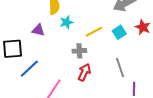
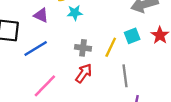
yellow line: (94, 32) -> (111, 47), moved, turned -48
blue line: (29, 69) -> (36, 48), moved

